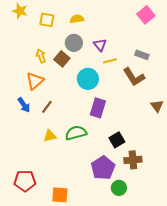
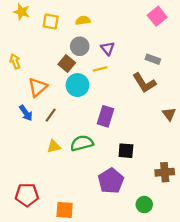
yellow arrow: (41, 56) -> (15, 61), moved
yellow line: (110, 61) -> (100, 69), moved
cyan circle: (88, 79) -> (78, 85), moved
black square: (117, 140) -> (126, 151), turned 35
brown cross: (133, 160) -> (165, 172), moved
green circle: (119, 188) -> (144, 205), moved

